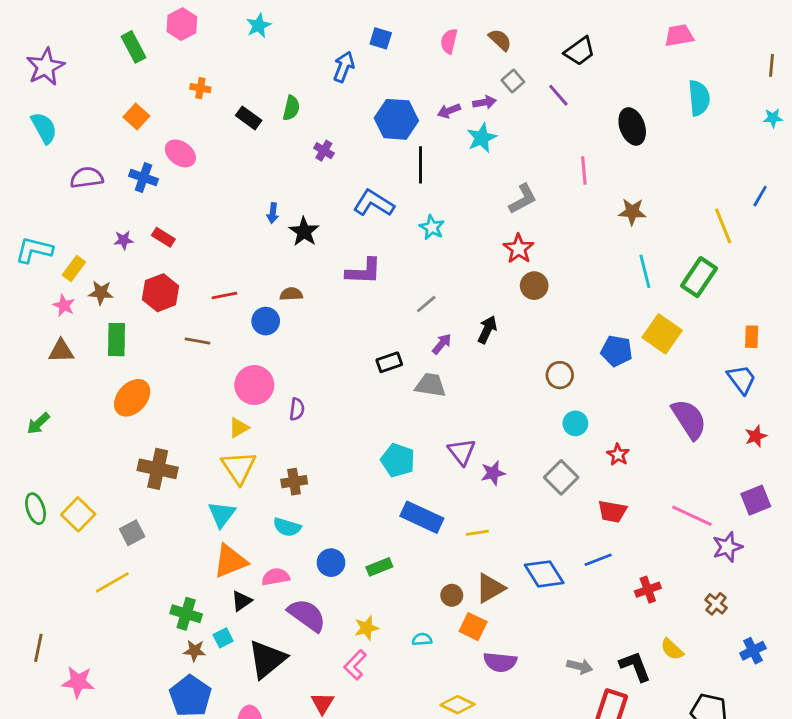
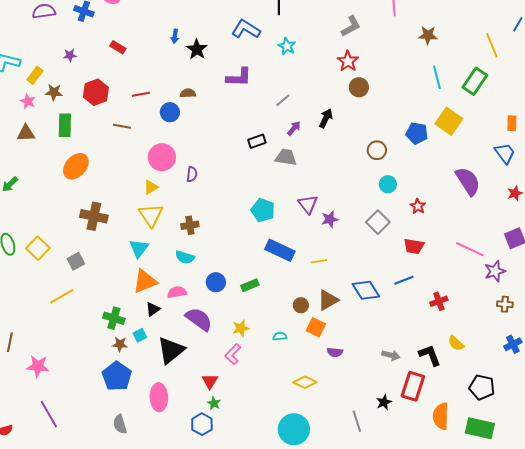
red rectangle: (163, 237) -> (118, 47), moved
brown cross: (716, 604) -> (505, 304), moved, turned -35
purple semicircle: (500, 662) -> (335, 352), size x0.7

